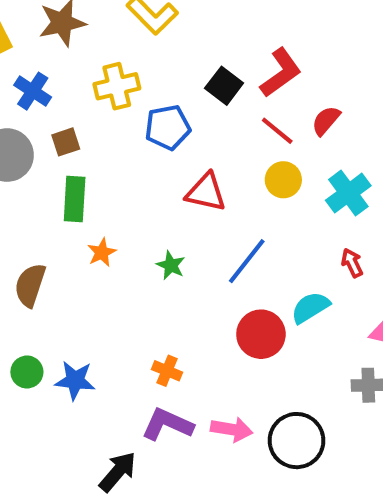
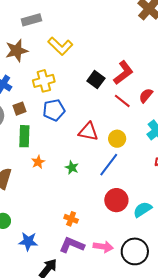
blue pentagon: (168, 127) -> (54, 110), moved
yellow circle: (283, 180) -> (117, 139), moved
cyan semicircle: (310, 307) -> (143, 209), moved
blue star: (75, 380) -> (28, 241), moved

